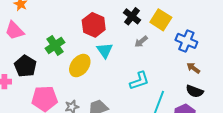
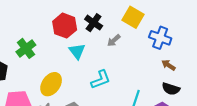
black cross: (132, 16) -> (94, 23), moved
yellow ellipse: (80, 66) -> (51, 84), moved
cyan L-shape: (139, 81) -> (101, 80), moved

